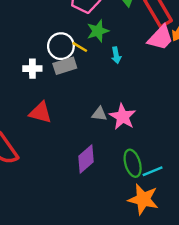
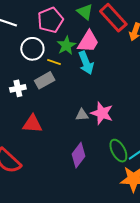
pink trapezoid: (160, 38) -> (88, 42), moved
white circle: (61, 46) -> (32, 49), moved
cyan arrow: (116, 55) -> (86, 63), size x1.6

